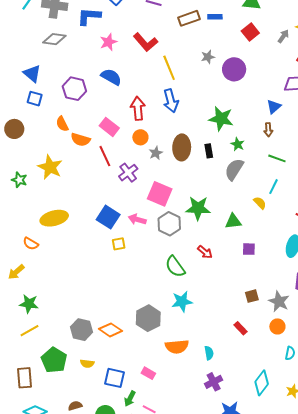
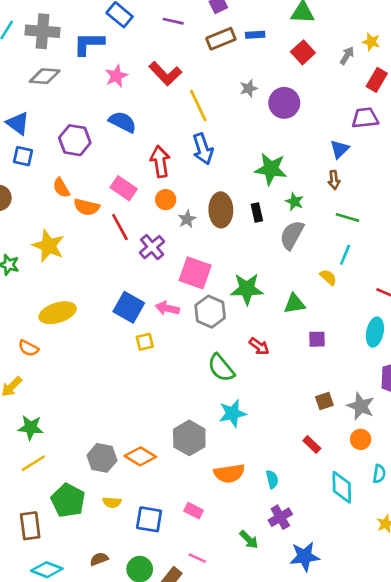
cyan diamond: (262, 383) -> (342, 487), moved, turned -35
green arrow: (130, 399) -> (249, 540), moved, turned -70

